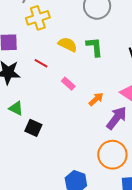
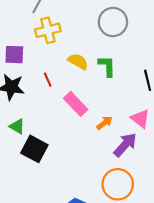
red line: (41, 63) -> (48, 80), turned 32
pink rectangle: (68, 84) -> (76, 104), size x1.6
black square: (33, 128) -> (34, 149), size x1.4

